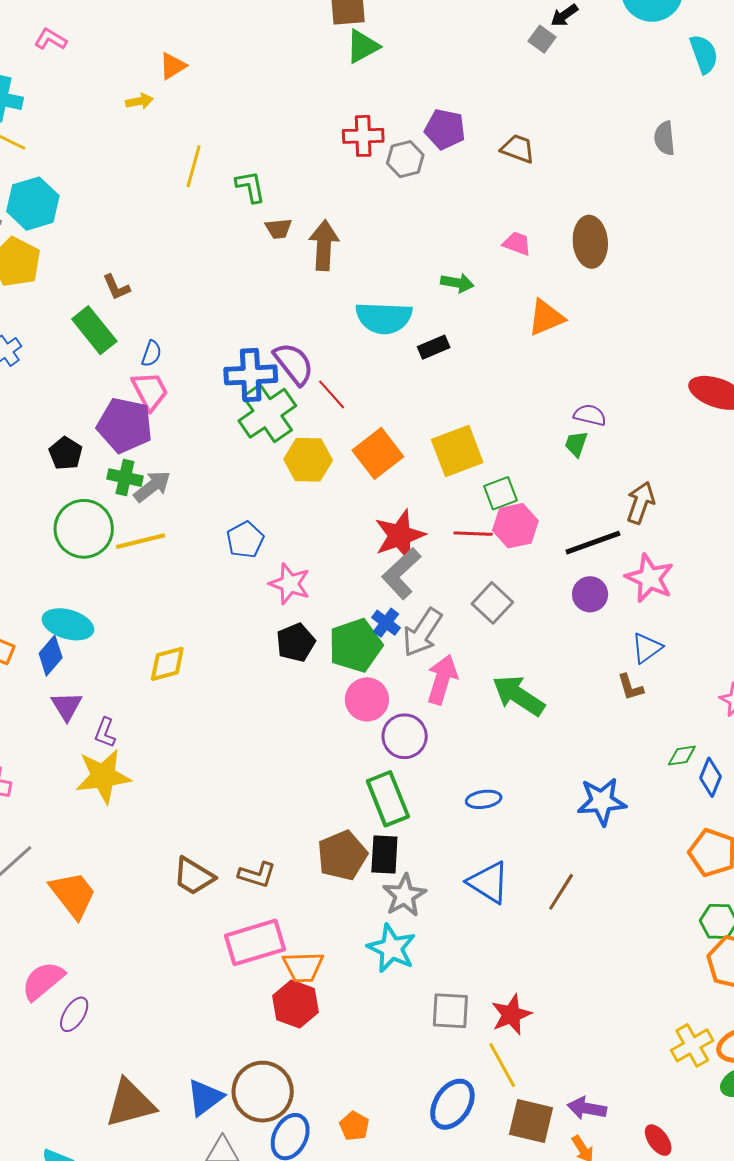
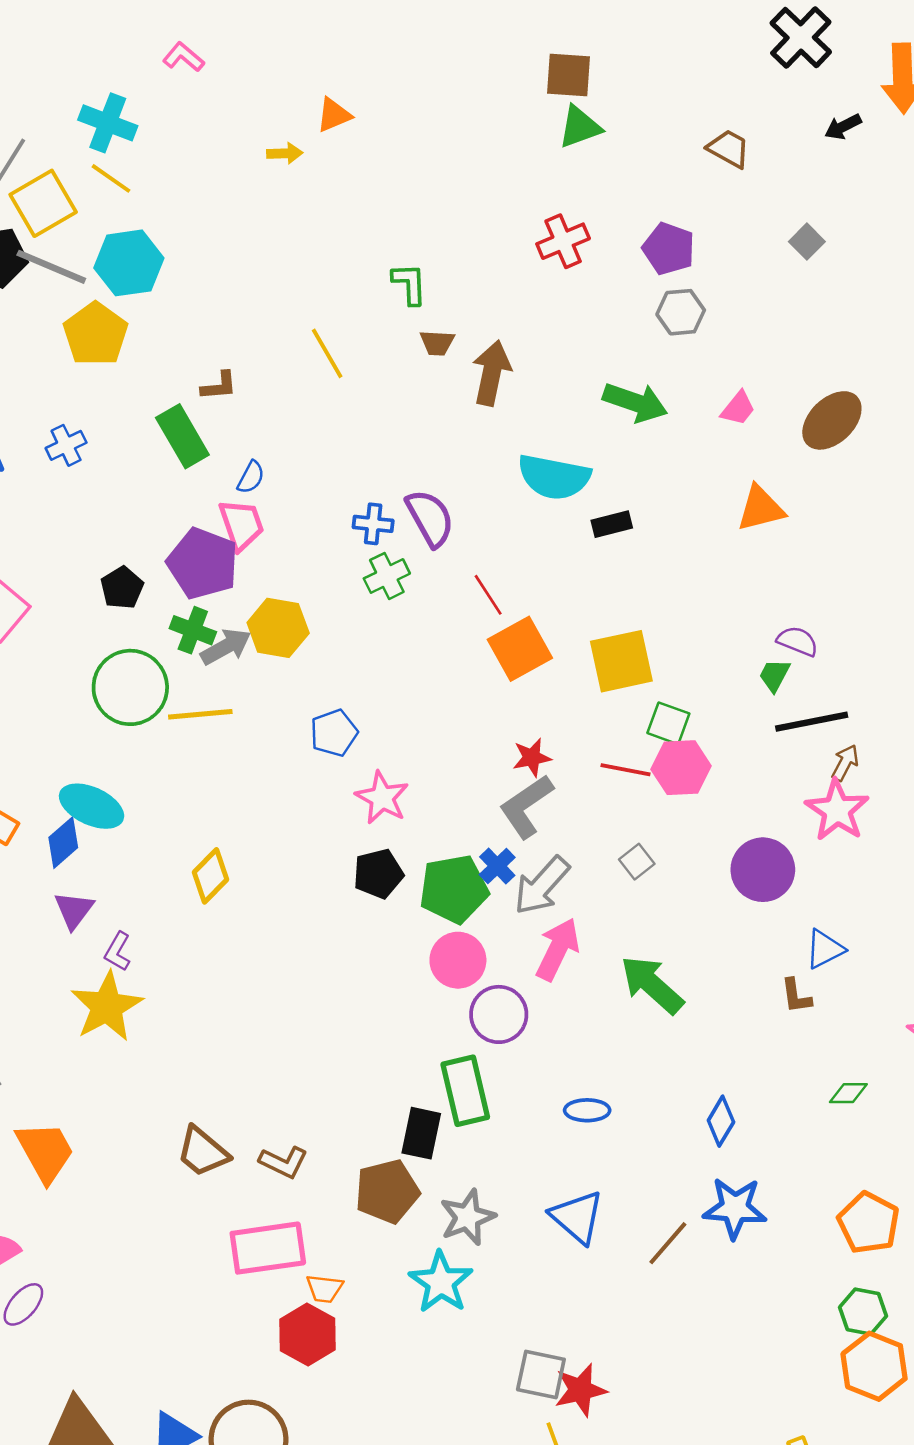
gray square: (542, 39) -> (807, 242), moved
red cross: (363, 136) -> (563, 241), turned -30
brown trapezoid: (518, 149) -> (729, 149), moved
gray hexagon: (405, 159) -> (681, 312), moved
yellow line: (194, 166) -> (327, 353), moved, turned -54
brown ellipse: (590, 242) -> (832, 420), turned 42
pink trapezoid: (517, 243) -> (738, 408), turned 100
green arrow: (457, 283) -> (635, 402), moved, size x1.5
brown L-shape: (116, 287) -> (219, 386), turned -80
blue cross: (251, 375) -> (373, 524), size x0.6
red line: (332, 394) -> (488, 595), moved
green cross: (267, 413) -> (387, 576), size x0.6
yellow hexagon: (308, 460) -> (278, 628), moved
green square: (500, 493) -> (668, 723), turned 32
brown arrow: (641, 503) -> (845, 763), size x0.7
red star: (400, 535) -> (532, 758), size x0.6
black line: (593, 543) -> (812, 722), moved
pink star: (650, 578) -> (837, 810), moved
purple circle: (590, 594) -> (763, 870), size x1.4
gray square: (492, 603) -> (637, 862), size x0.7
yellow diamond: (167, 664) -> (210, 876), turned -39
yellow star: (103, 776) -> (107, 1007), turned -30
blue diamond: (711, 777) -> (721, 1121), moved
blue star: (602, 801) -> (735, 1208), moved
black rectangle: (384, 854) -> (421, 1133), moved
brown pentagon: (342, 855) -> (387, 1191), moved
orange trapezoid: (303, 967) -> (324, 1289), size x0.7
gray square: (450, 1011) -> (541, 1374), moved

